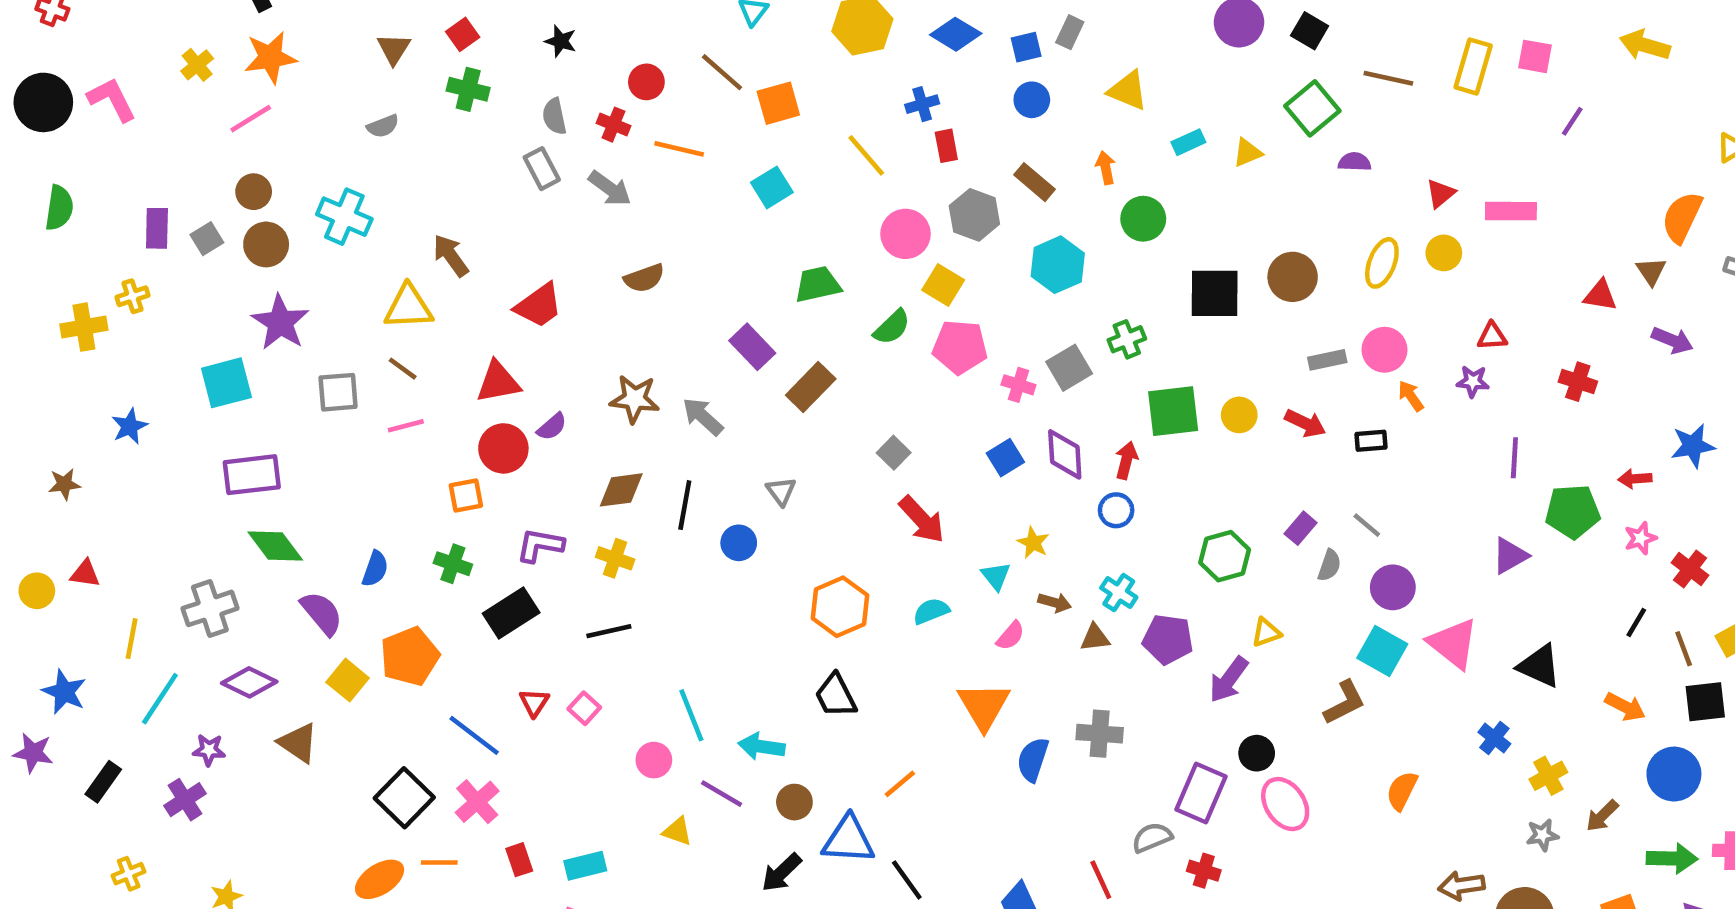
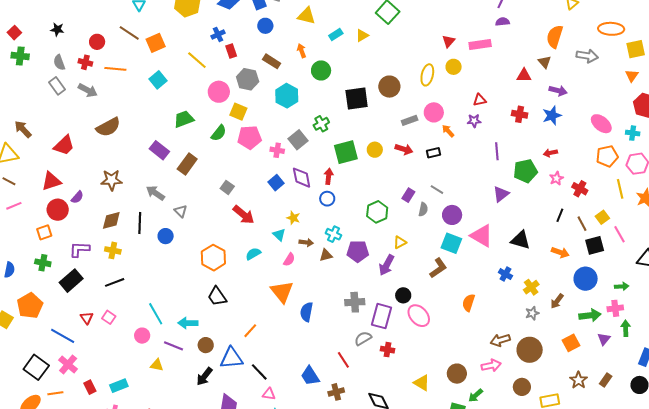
purple semicircle: (1355, 162) -> (503, 22), moved
brown semicircle: (644, 278) -> (108, 127), size x1.4
gray arrow: (703, 416) -> (155, 193), moved
blue star: (1693, 446) -> (552, 115), moved
gray cross: (1100, 734) -> (355, 302), moved

